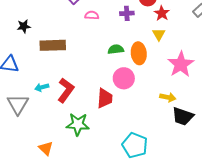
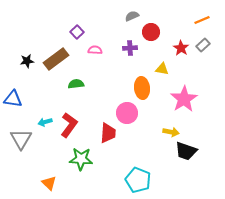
red star: (162, 13) -> (181, 48), moved
yellow triangle: (159, 34) -> (162, 69), turned -48
brown rectangle: (53, 45) -> (56, 59), moved, turned -35
green semicircle: (116, 49) -> (76, 84), moved

